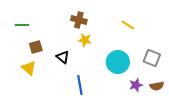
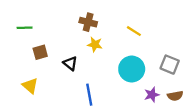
yellow line: (128, 25) -> (134, 31), moved
yellow triangle: (29, 68) -> (30, 86), moved

